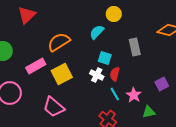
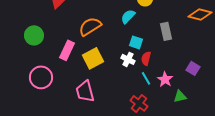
pink rectangle: (36, 66) -> (67, 50), turned -36
purple square: (162, 84) -> (193, 68), turned -32
pink trapezoid: (54, 107) -> (85, 91), turned 35

